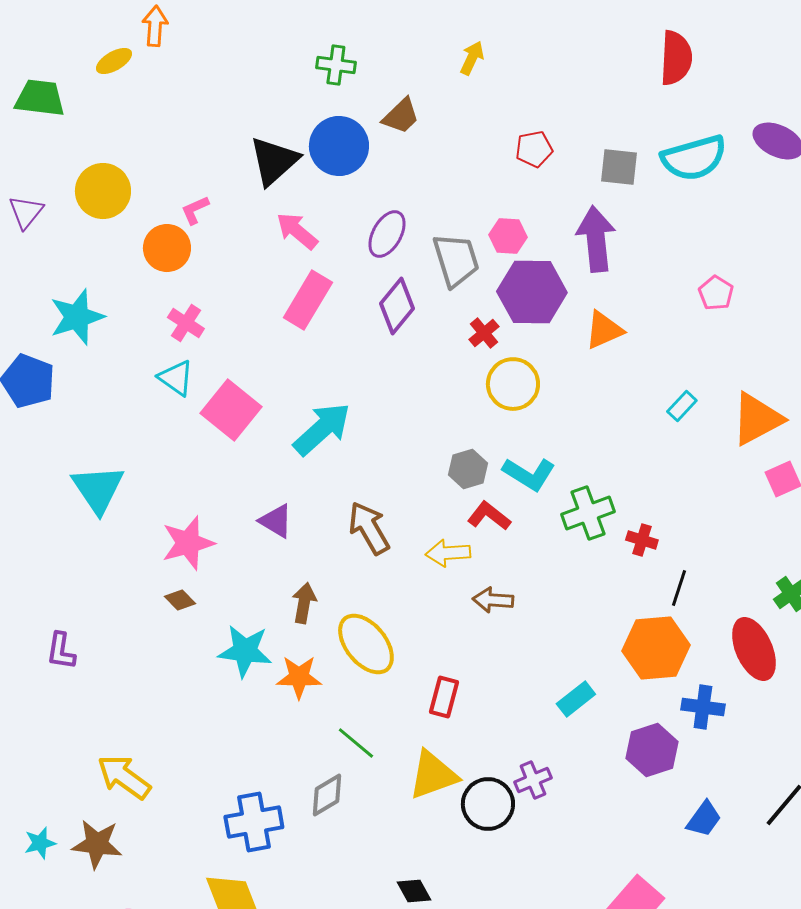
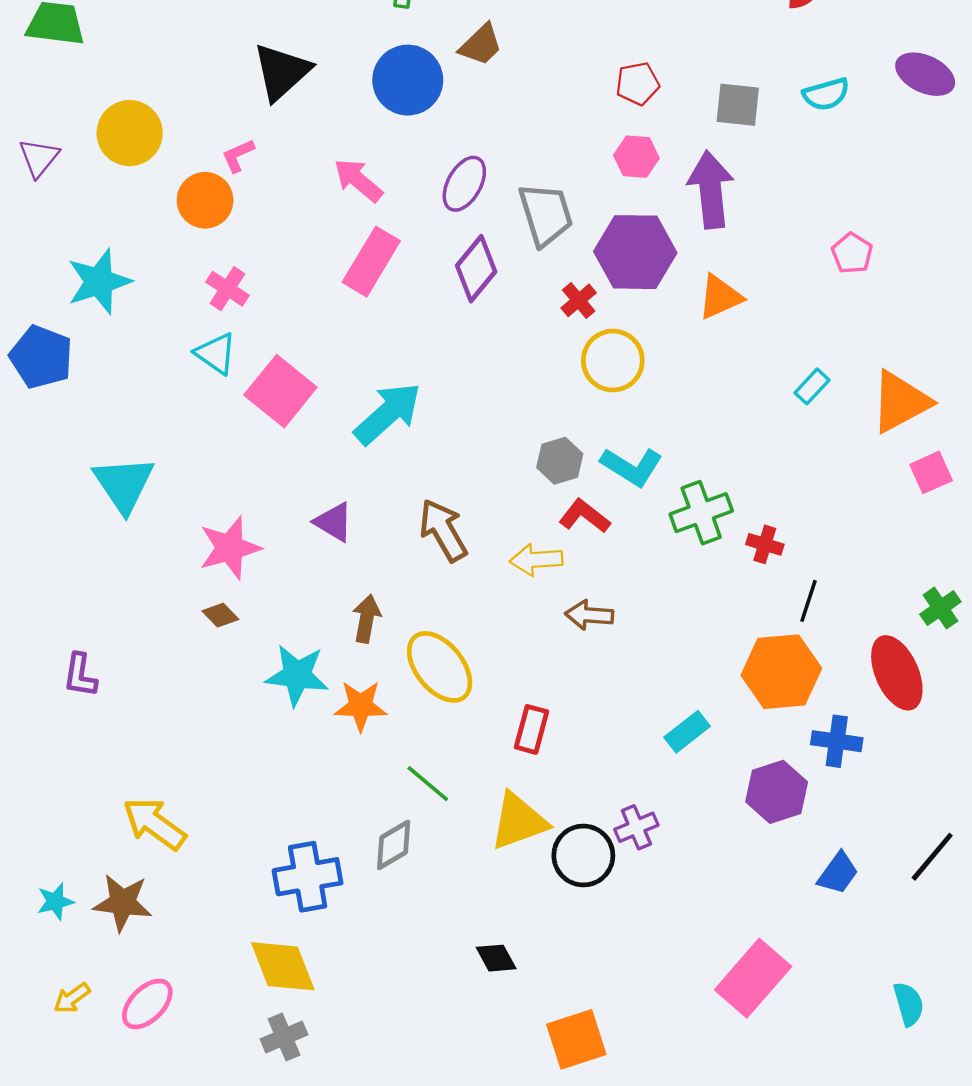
cyan semicircle: (694, 158) -> (826, 94), size x0.6
black triangle: (274, 161) -> (282, 72), moved
pink hexagon: (508, 236) -> (636, 157), moved

